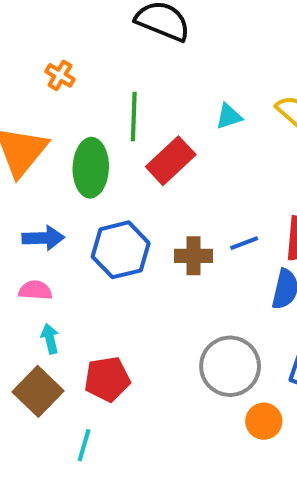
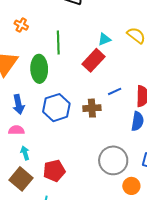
red rectangle: (171, 161) -> (94, 60), moved
blue arrow: (43, 238) -> (18, 104), turned 84
blue line: (244, 243) -> (115, 91), moved

